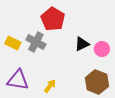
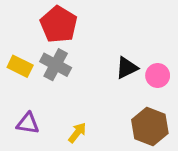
red pentagon: (53, 19) -> (59, 25), moved
purple triangle: (18, 80) -> (28, 123), size x0.7

